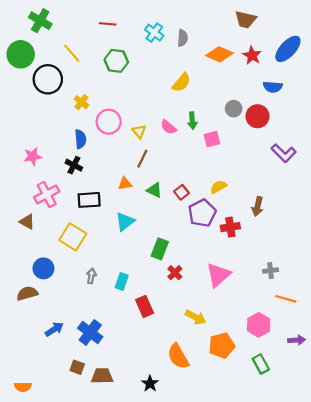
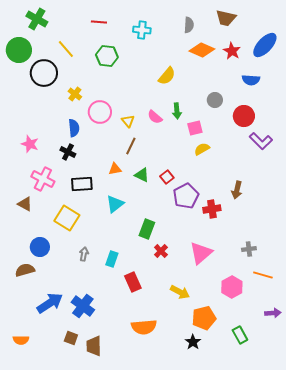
cyan cross: (154, 33) -> (142, 30), turned -30
gray semicircle: (183, 38) -> (189, 25), moved
red circle: (258, 116) -> (244, 116), moved
pink star: (33, 156) -> (30, 144), turned 30
yellow semicircle: (218, 187) -> (202, 149), moved
pink cross: (47, 194) -> (43, 179), turned -35
pink hexagon: (259, 325) -> (232, 287), moved
blue arrow: (54, 329) -> (50, 303), size x1.5
orange semicircle: (178, 356) -> (144, 327), moved, turned -65
brown trapezoid: (102, 376) -> (94, 346), turned -90
black star: (150, 384) -> (193, 342), moved
orange semicircle: (23, 387) -> (21, 340), moved

